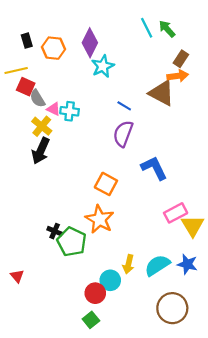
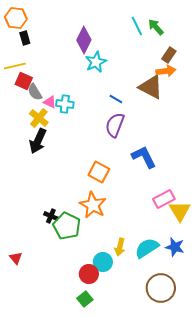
orange hexagon: (54, 48) -> (16, 18), moved

